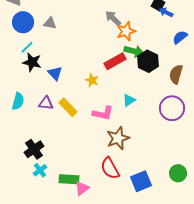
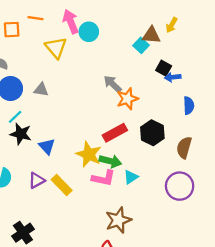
blue arrow: (166, 12) -> (173, 77), turned -32
blue semicircle: (180, 37) -> (189, 106), turned 126
green arrow: (134, 51) -> (110, 161), moved
yellow star: (92, 80) -> (89, 154), size x1.6
purple triangle: (46, 103) -> (37, 180), turned -35
pink L-shape: (103, 113) -> (104, 178), moved

